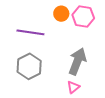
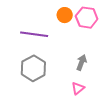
gray arrow: (77, 61) -> (82, 62), size x0.6

